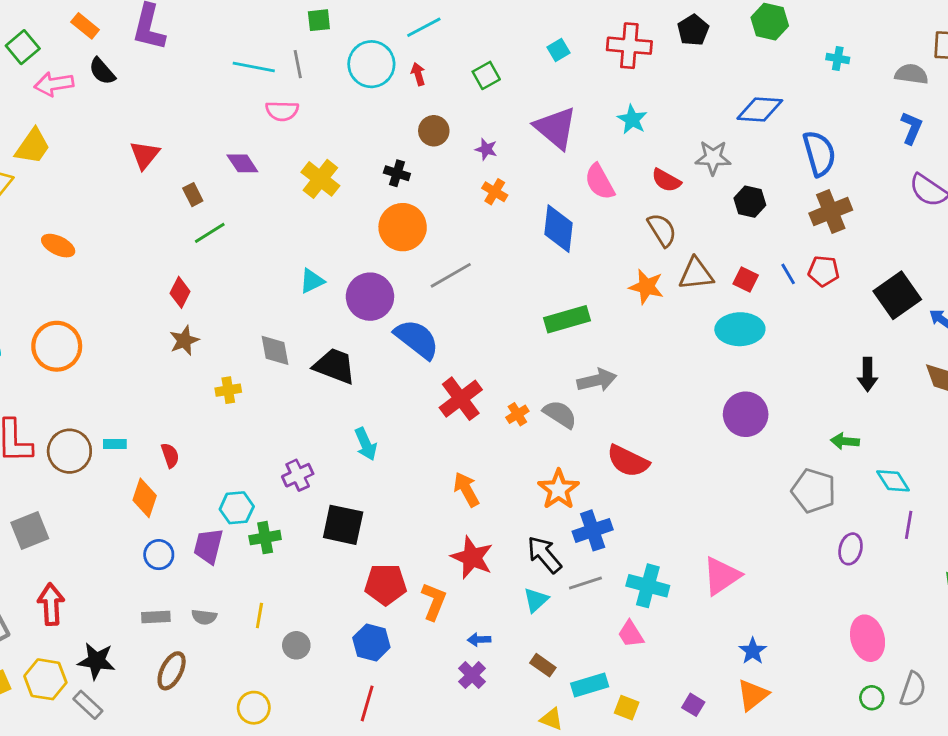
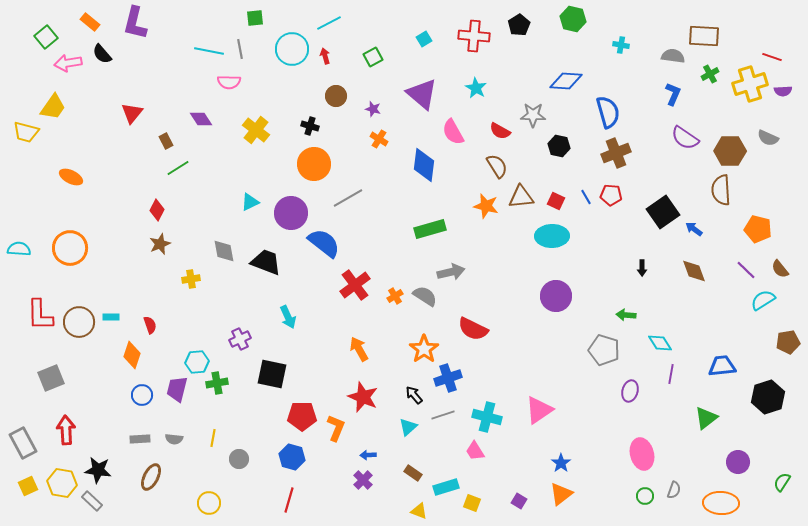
black arrow: (868, 375) -> (642, 268), size x0.7
black arrow: (544, 555) -> (414, 395), size x0.7
gray semicircle: (913, 689) -> (674, 490), size x0.7

